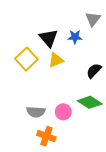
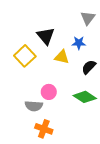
blue star: (75, 37) -> (79, 43), moved
yellow triangle: (56, 60) -> (62, 57), moved, turned 35
pink circle: (63, 112) -> (49, 92), moved

